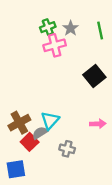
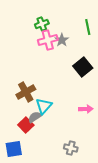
gray star: (71, 28) -> (62, 40), moved
brown cross: (19, 123) -> (26, 92), moved
gray cross: (67, 149) -> (71, 148), moved

